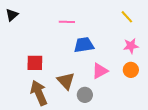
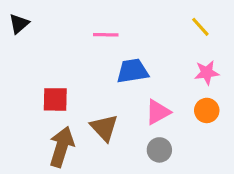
brown arrow: (39, 93) -> (62, 147), turned 40
gray circle: (85, 95) -> (159, 150), moved

